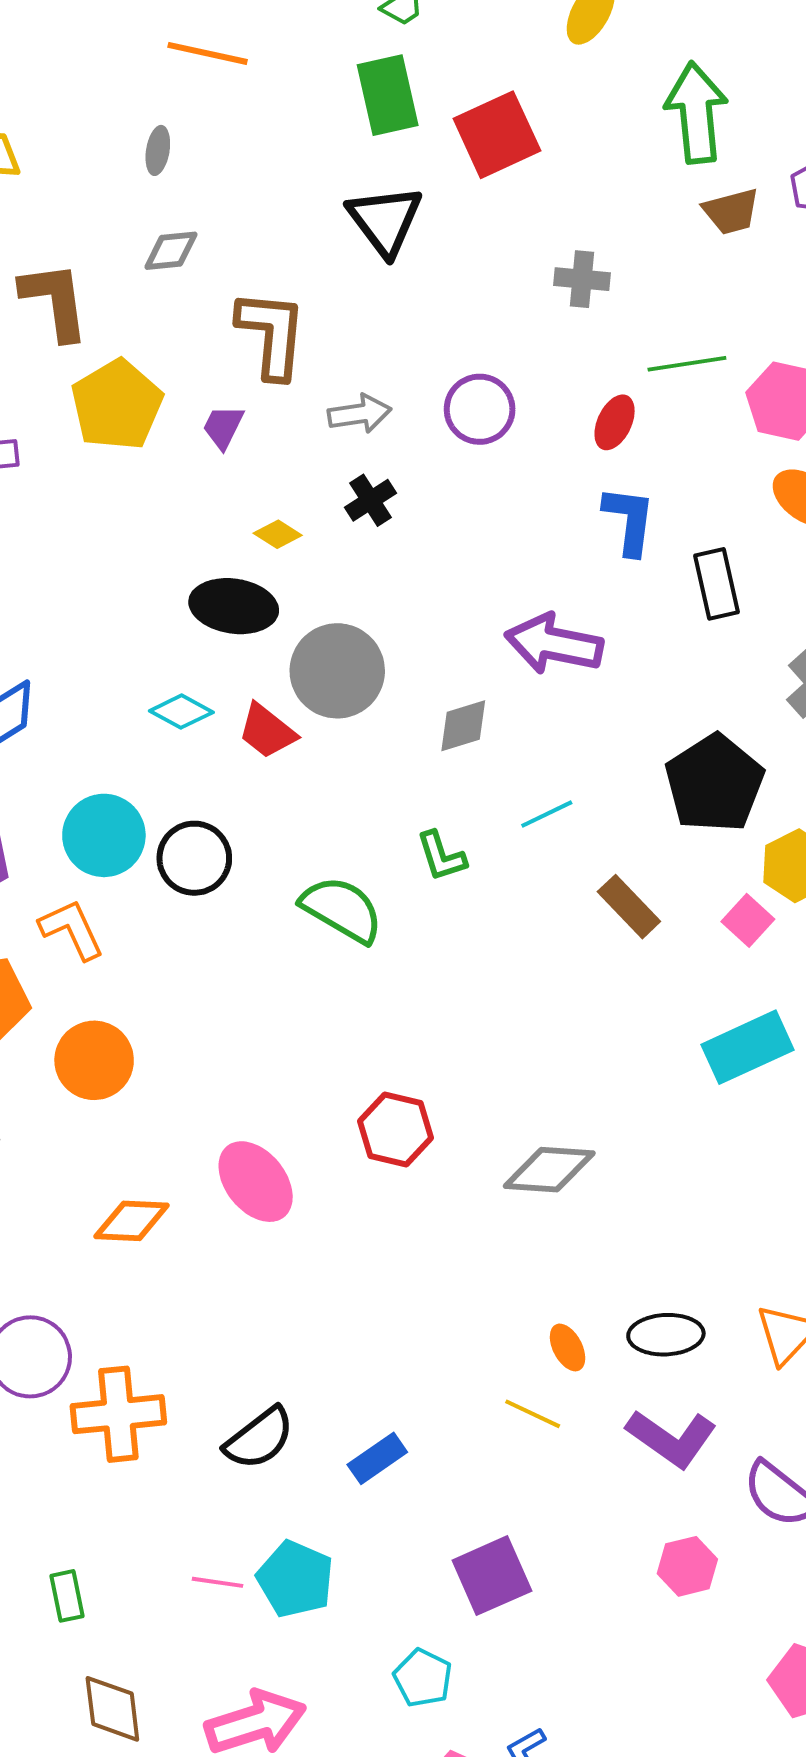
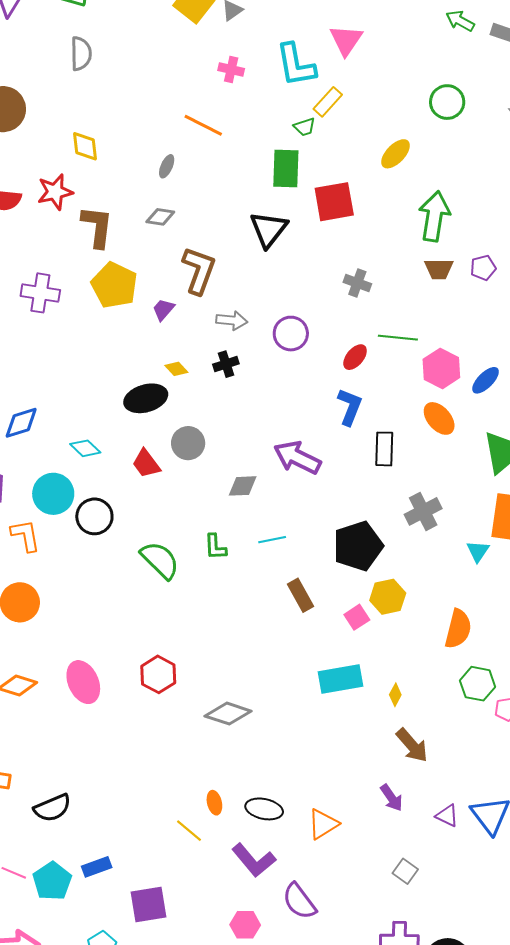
yellow pentagon: (117, 405) -> (114, 285), turned -30
black ellipse: (234, 606) -> (146, 398), turned -39
gray circle: (337, 671) -> (188, 443), size x0.7
cyan diamond: (181, 712) -> (85, 448), moved
blue rectangle: (377, 1458) -> (97, 867), moved

